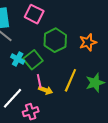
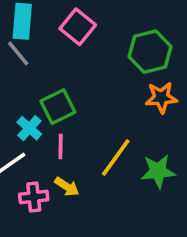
green hexagon: (55, 40) -> (150, 52), moved
cyan cross: (18, 59) -> (29, 128), moved
yellow arrow: (46, 90) -> (67, 187), moved

